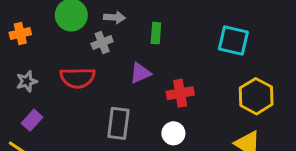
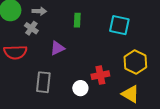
green rectangle: (156, 33) -> (77, 20), moved
gray cross: (102, 42) -> (31, 28), turned -32
red cross: (180, 93) -> (100, 75), moved

